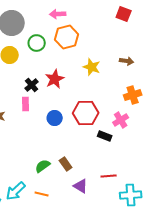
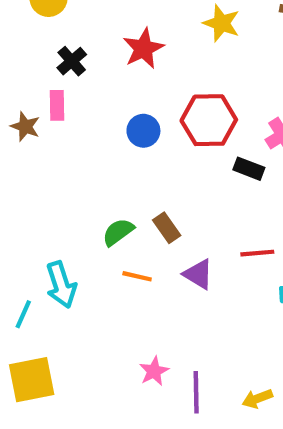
black cross: (32, 85) -> (72, 61), moved
pink rectangle: (26, 104) -> (57, 105), moved
cyan arrow: (16, 191) -> (61, 285), turned -65
orange line: (42, 194) -> (137, 276), moved

